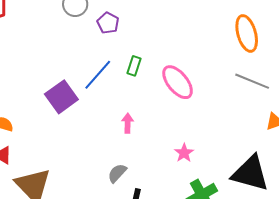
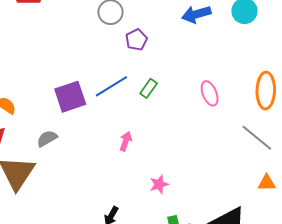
pink ellipse: (178, 82) -> (210, 93), moved, size x0.7
pink star: (184, 153) -> (159, 184), moved
gray semicircle: (117, 173) -> (47, 138), moved

